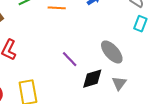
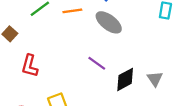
gray ellipse: (112, 52) -> (109, 22), moved

